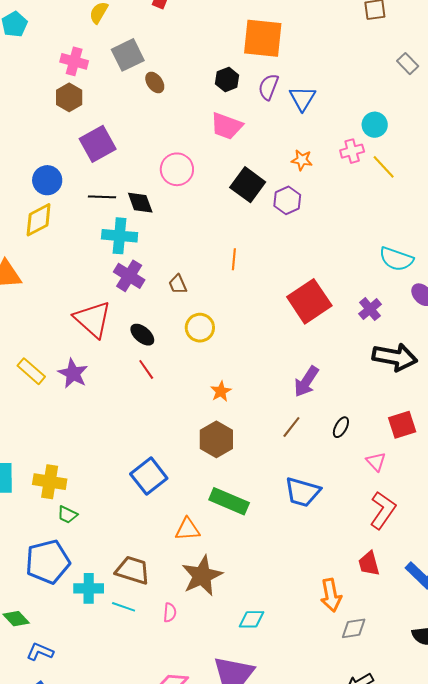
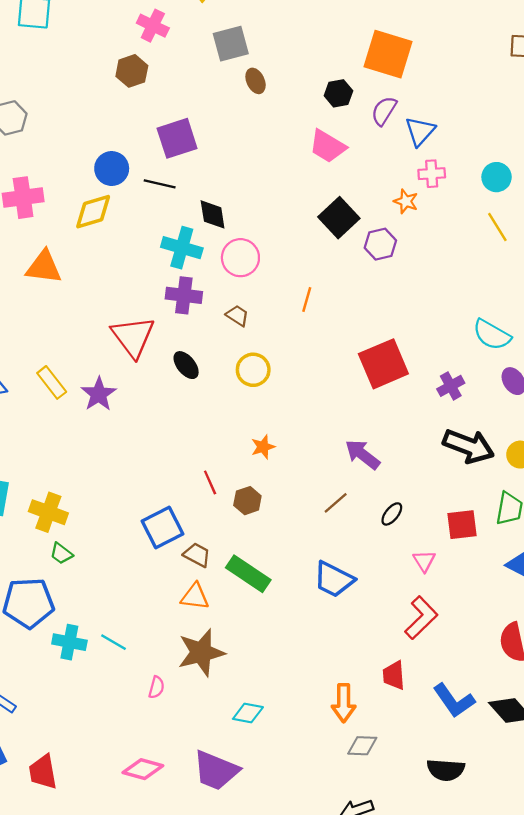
pink cross: (74, 61) -> (153, 26), moved
brown hexagon: (69, 97) -> (132, 71), moved
pink cross: (352, 151) -> (432, 174), moved
pink circle: (177, 169) -> (240, 258), moved
black line: (102, 197) -> (160, 184), moved
purple cross: (129, 276) -> (184, 295), turned -36
brown trapezoid: (178, 284) -> (237, 316), turned 135
red line: (146, 369) -> (210, 482), moved
purple arrow: (306, 382) -> (362, 454), turned 84
brown hexagon: (216, 439) -> (247, 501), size x0.7
brown trapezoid: (133, 570) -> (197, 555), moved, size x0.7
cyan line: (124, 607) -> (114, 642), moved

